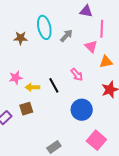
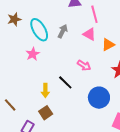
brown star: (21, 38) -> (14, 19), moved
pink star: (16, 78) -> (33, 54), moved
yellow arrow: (32, 87) -> (45, 90), turned -72

